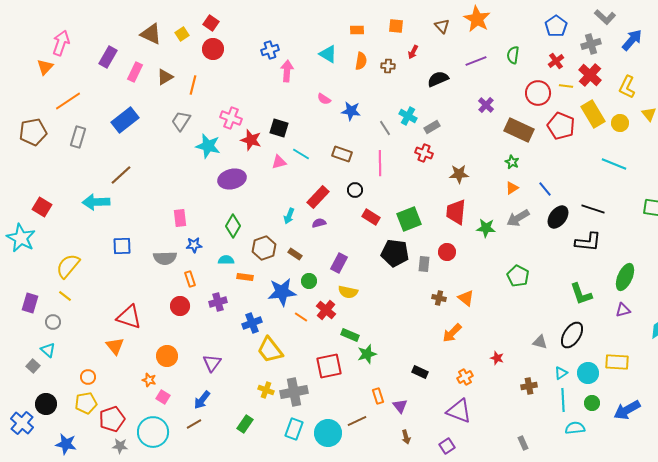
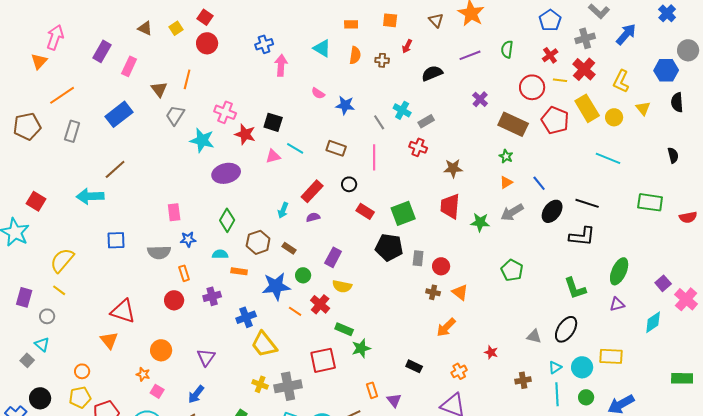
brown triangle: (151, 34) -> (145, 28), size x0.7
brown triangle: (165, 77) -> (159, 89), moved, turned -36
red circle: (447, 252) -> (441, 266), moved

